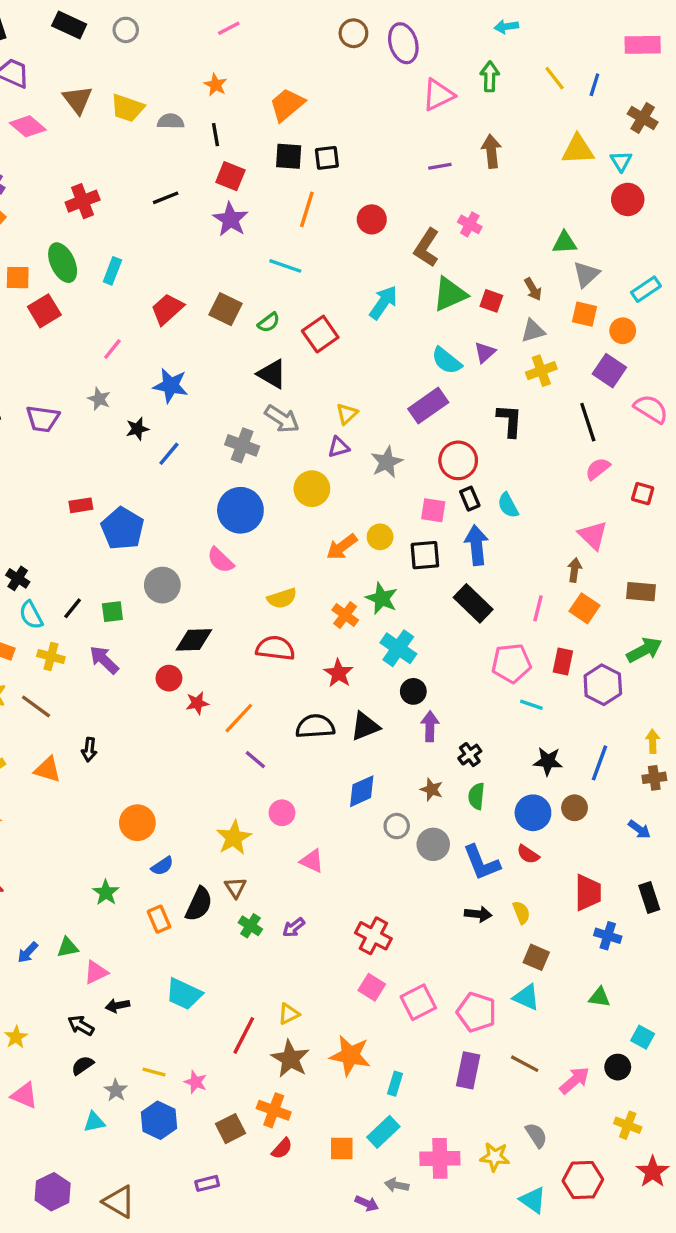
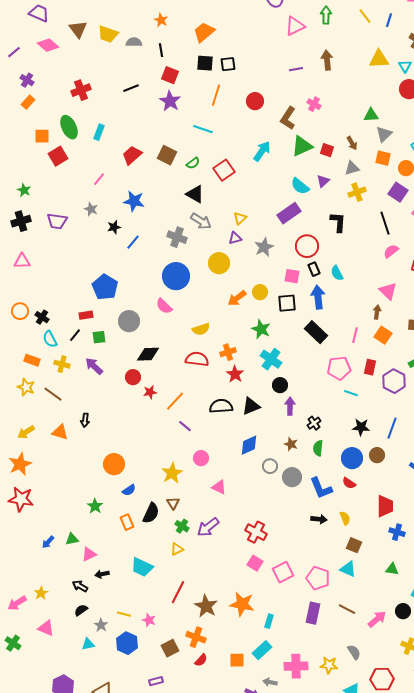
red rectangle: (81, 505) -> (86, 315), moved
orange cross: (345, 615) -> (228, 352), moved, turned 35
purple arrow: (294, 927) -> (208, 527), size x1.6
yellow triangle: (289, 1014) -> (177, 549), moved

